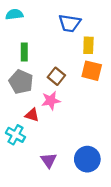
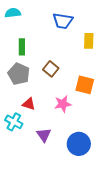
yellow rectangle: (88, 45) -> (89, 41), moved
orange square: (92, 71) -> (85, 85), moved
pink star: (51, 101) -> (63, 104), moved
purple triangle: (49, 160) -> (44, 135), moved

